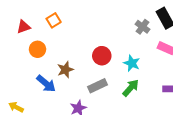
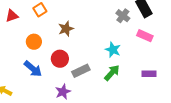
orange circle: (37, 49) -> (34, 42), moved
red circle: (102, 56) -> (60, 59), moved
brown star: (65, 70) -> (66, 29), moved

